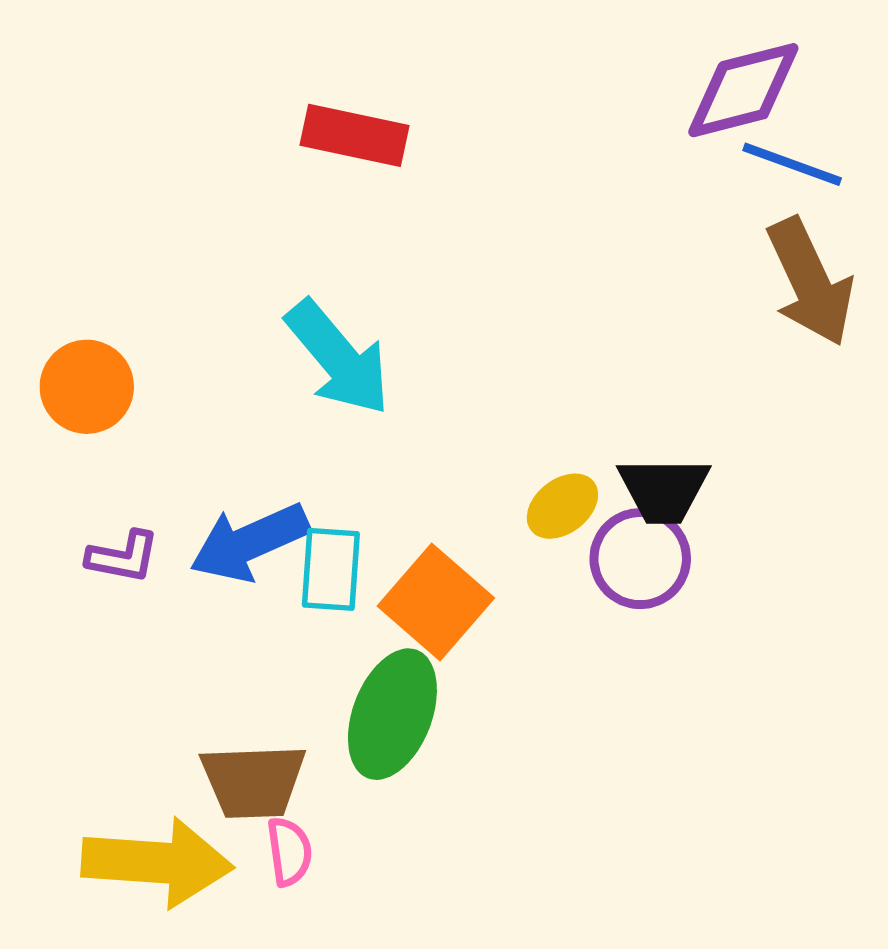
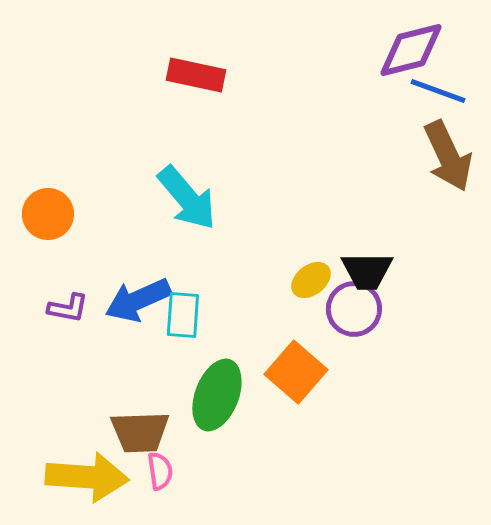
orange square: (436, 602) -> (296, 372), moved

